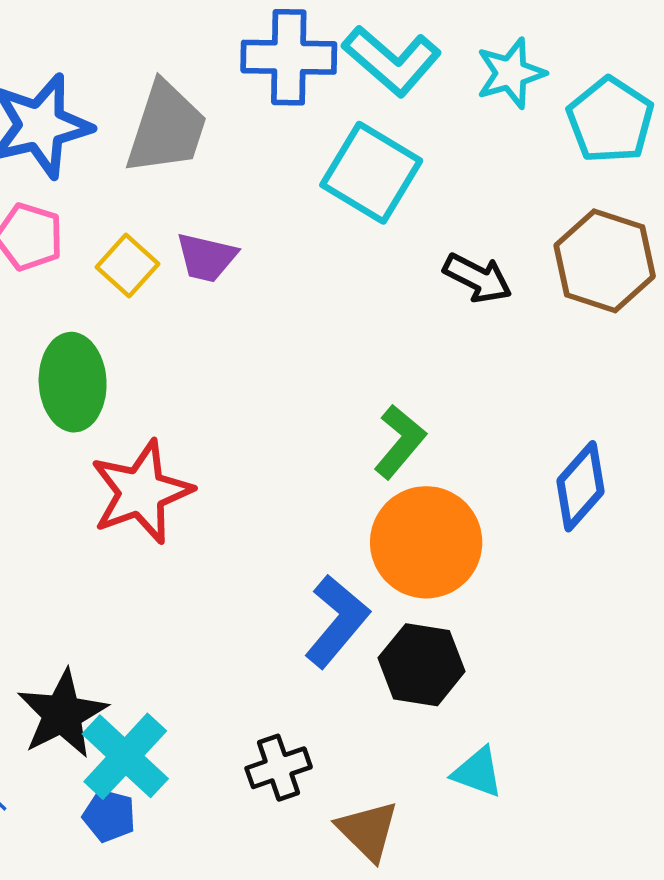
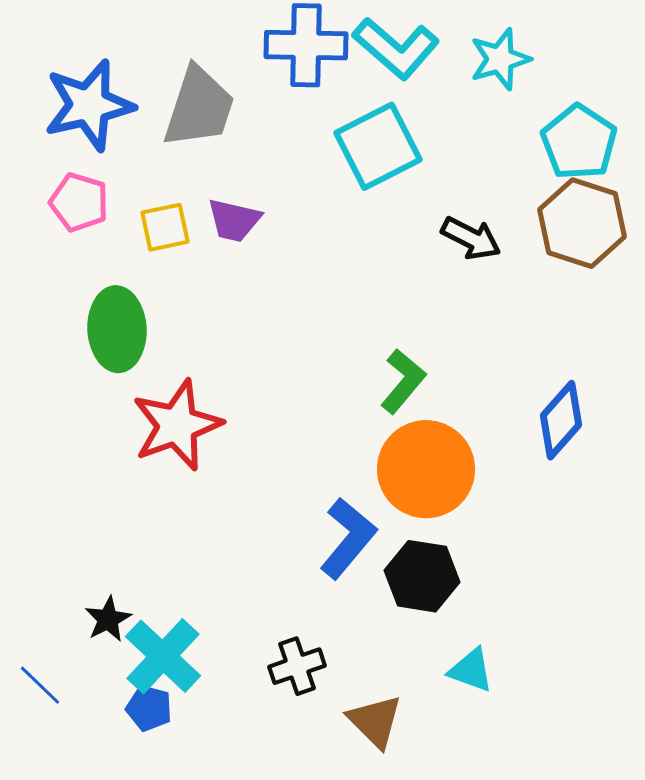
cyan pentagon: (610, 120) -> (579, 142), moved
cyan square: (371, 173) -> (378, 146), turned 32
yellow square: (128, 265) -> (165, 227), turned 36
black star: (62, 714) -> (108, 619), size x0.6

